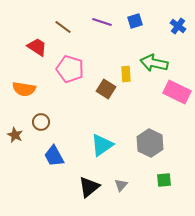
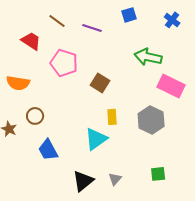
purple line: (102, 22) -> (92, 28), moved
yellow rectangle: (126, 74) -> (112, 117), moved
gray hexagon: (150, 143) -> (151, 120), moved

